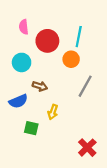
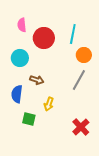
orange circle: (71, 59) -> (84, 55), moved
blue semicircle: (18, 101) -> (17, 94), turned 120
red cross: (87, 148) -> (81, 127), moved

